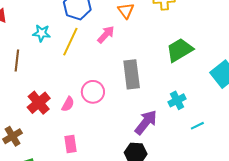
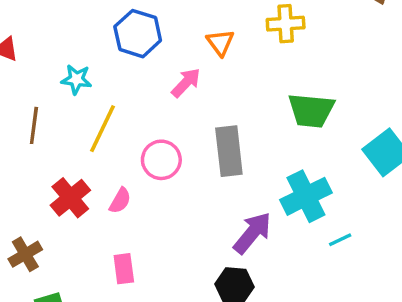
yellow line: (70, 42) -> (103, 129), moved
green trapezoid: (180, 50) -> (311, 110), turned -144
pink circle: (93, 92) -> (161, 160), moved
cyan cross: (177, 100) -> (306, 196), size x1.6

